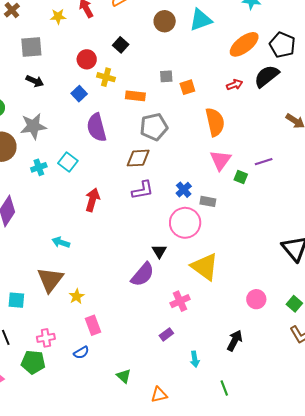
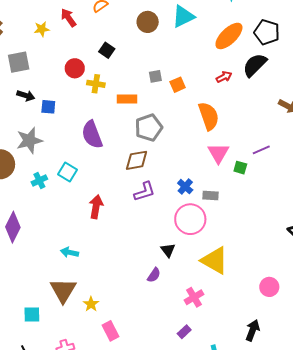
blue square: (79, 94) -> (48, 107), moved, turned -35
purple semicircle: (143, 274) -> (154, 275), size x0.6

